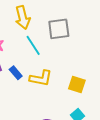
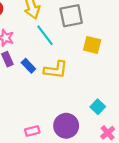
yellow square: (77, 85) -> (92, 45), moved

